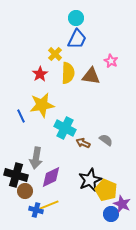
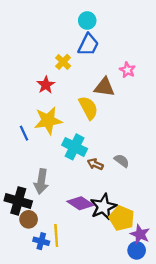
yellow semicircle: (68, 73) -> (88, 108), moved, turned -30
purple diamond: (51, 177) -> (80, 203), moved, turned 60
yellow line: (49, 205) -> (56, 235), turned -72
blue circle: (111, 214) -> (137, 250), moved

